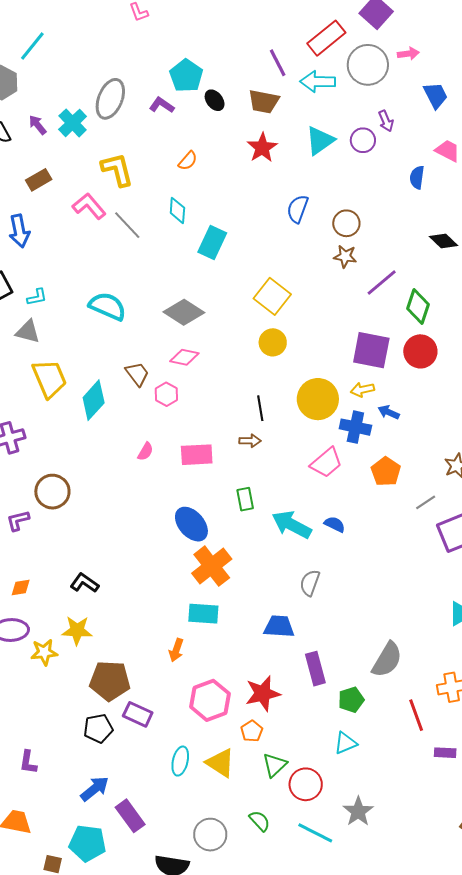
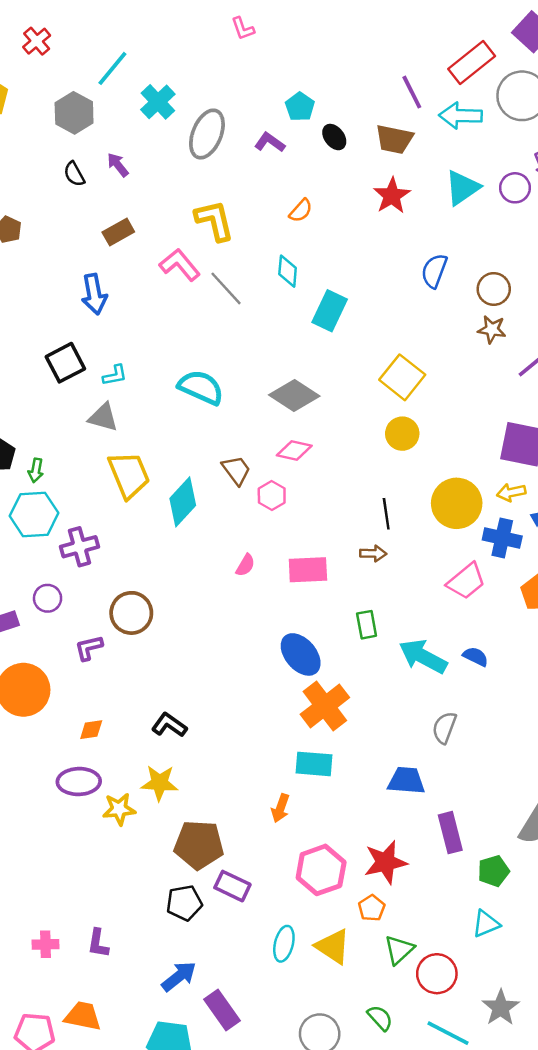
cyan pentagon: (186, 76) -> (300, 107), size x0.7
cyan cross: (73, 123) -> (158, 102), moved

